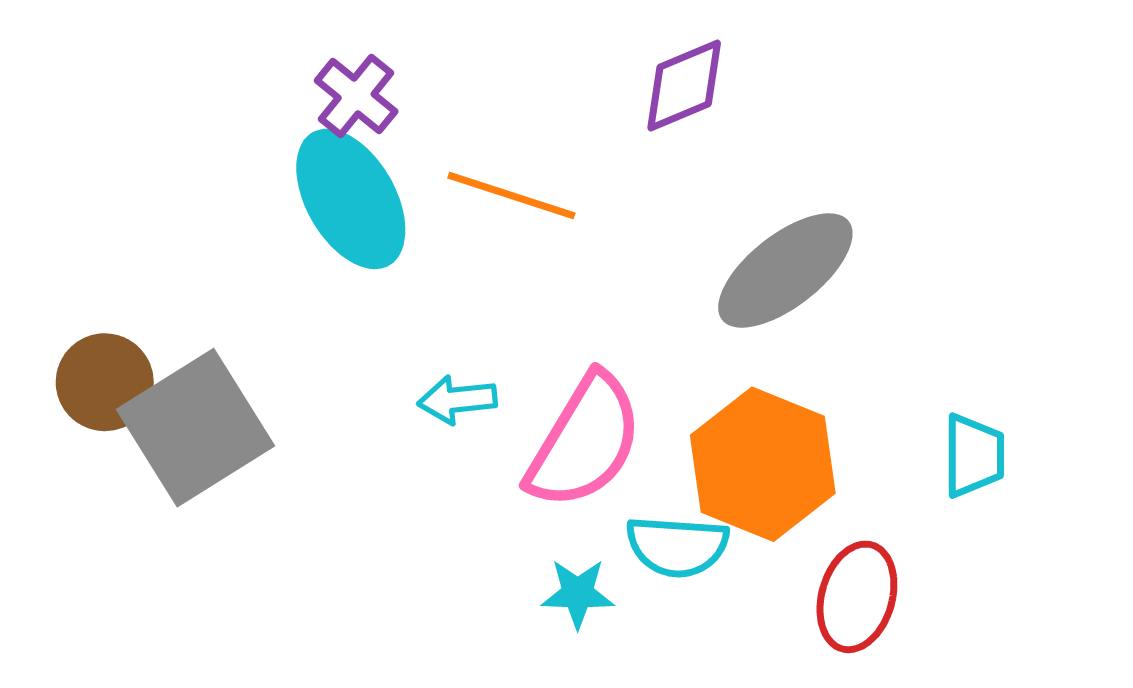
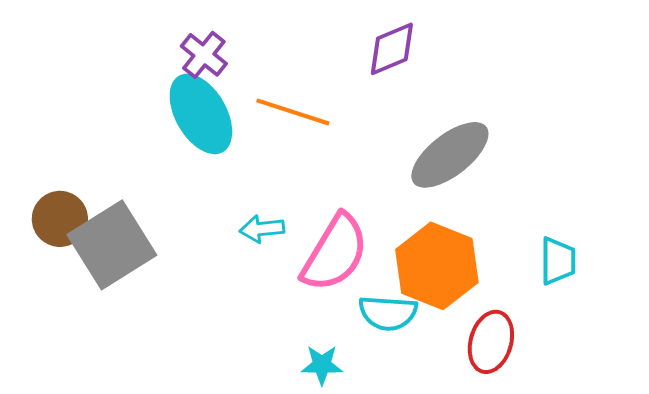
cyan star: (578, 593) -> (322, 365), moved

